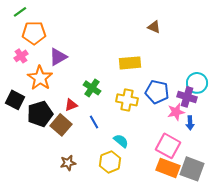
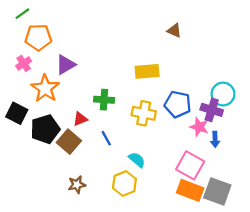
green cross: (92, 88) -> (104, 100), turned -30
pink star: (176, 112) -> (199, 127), turned 30

